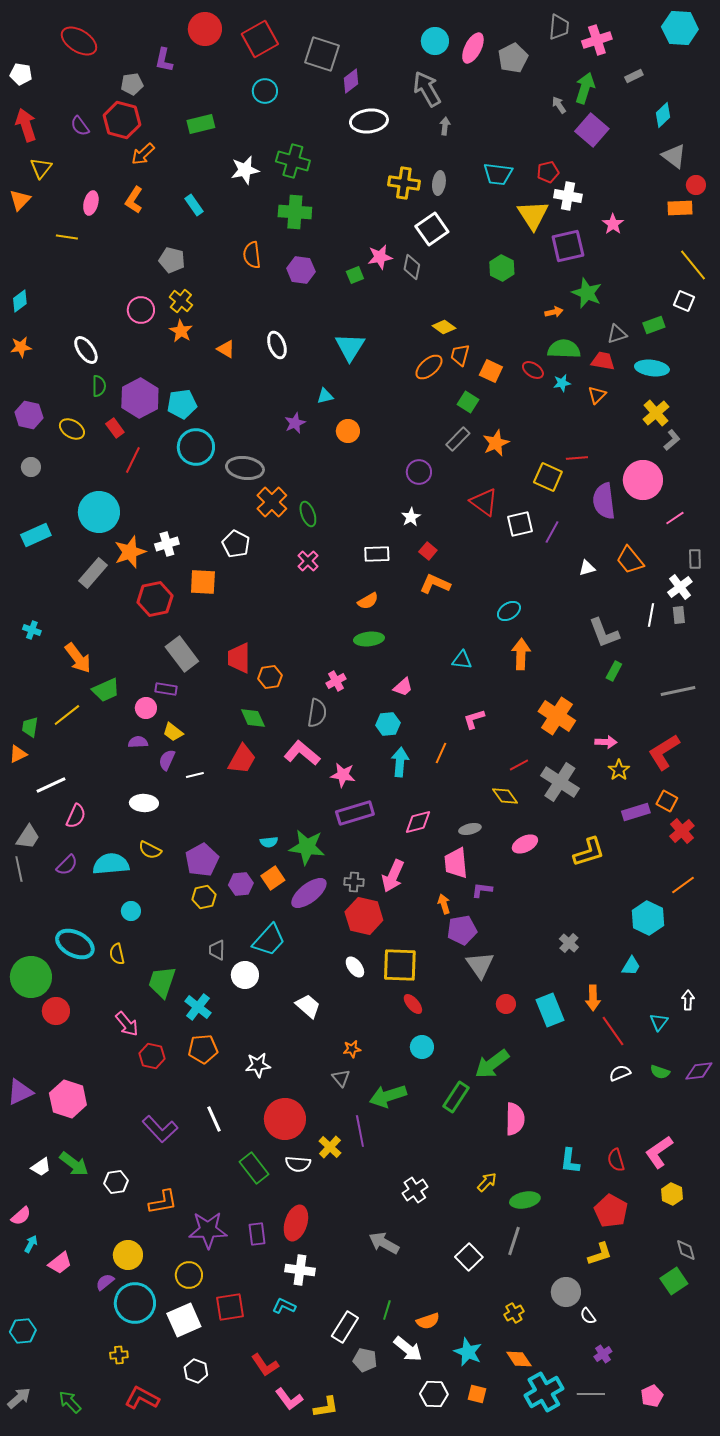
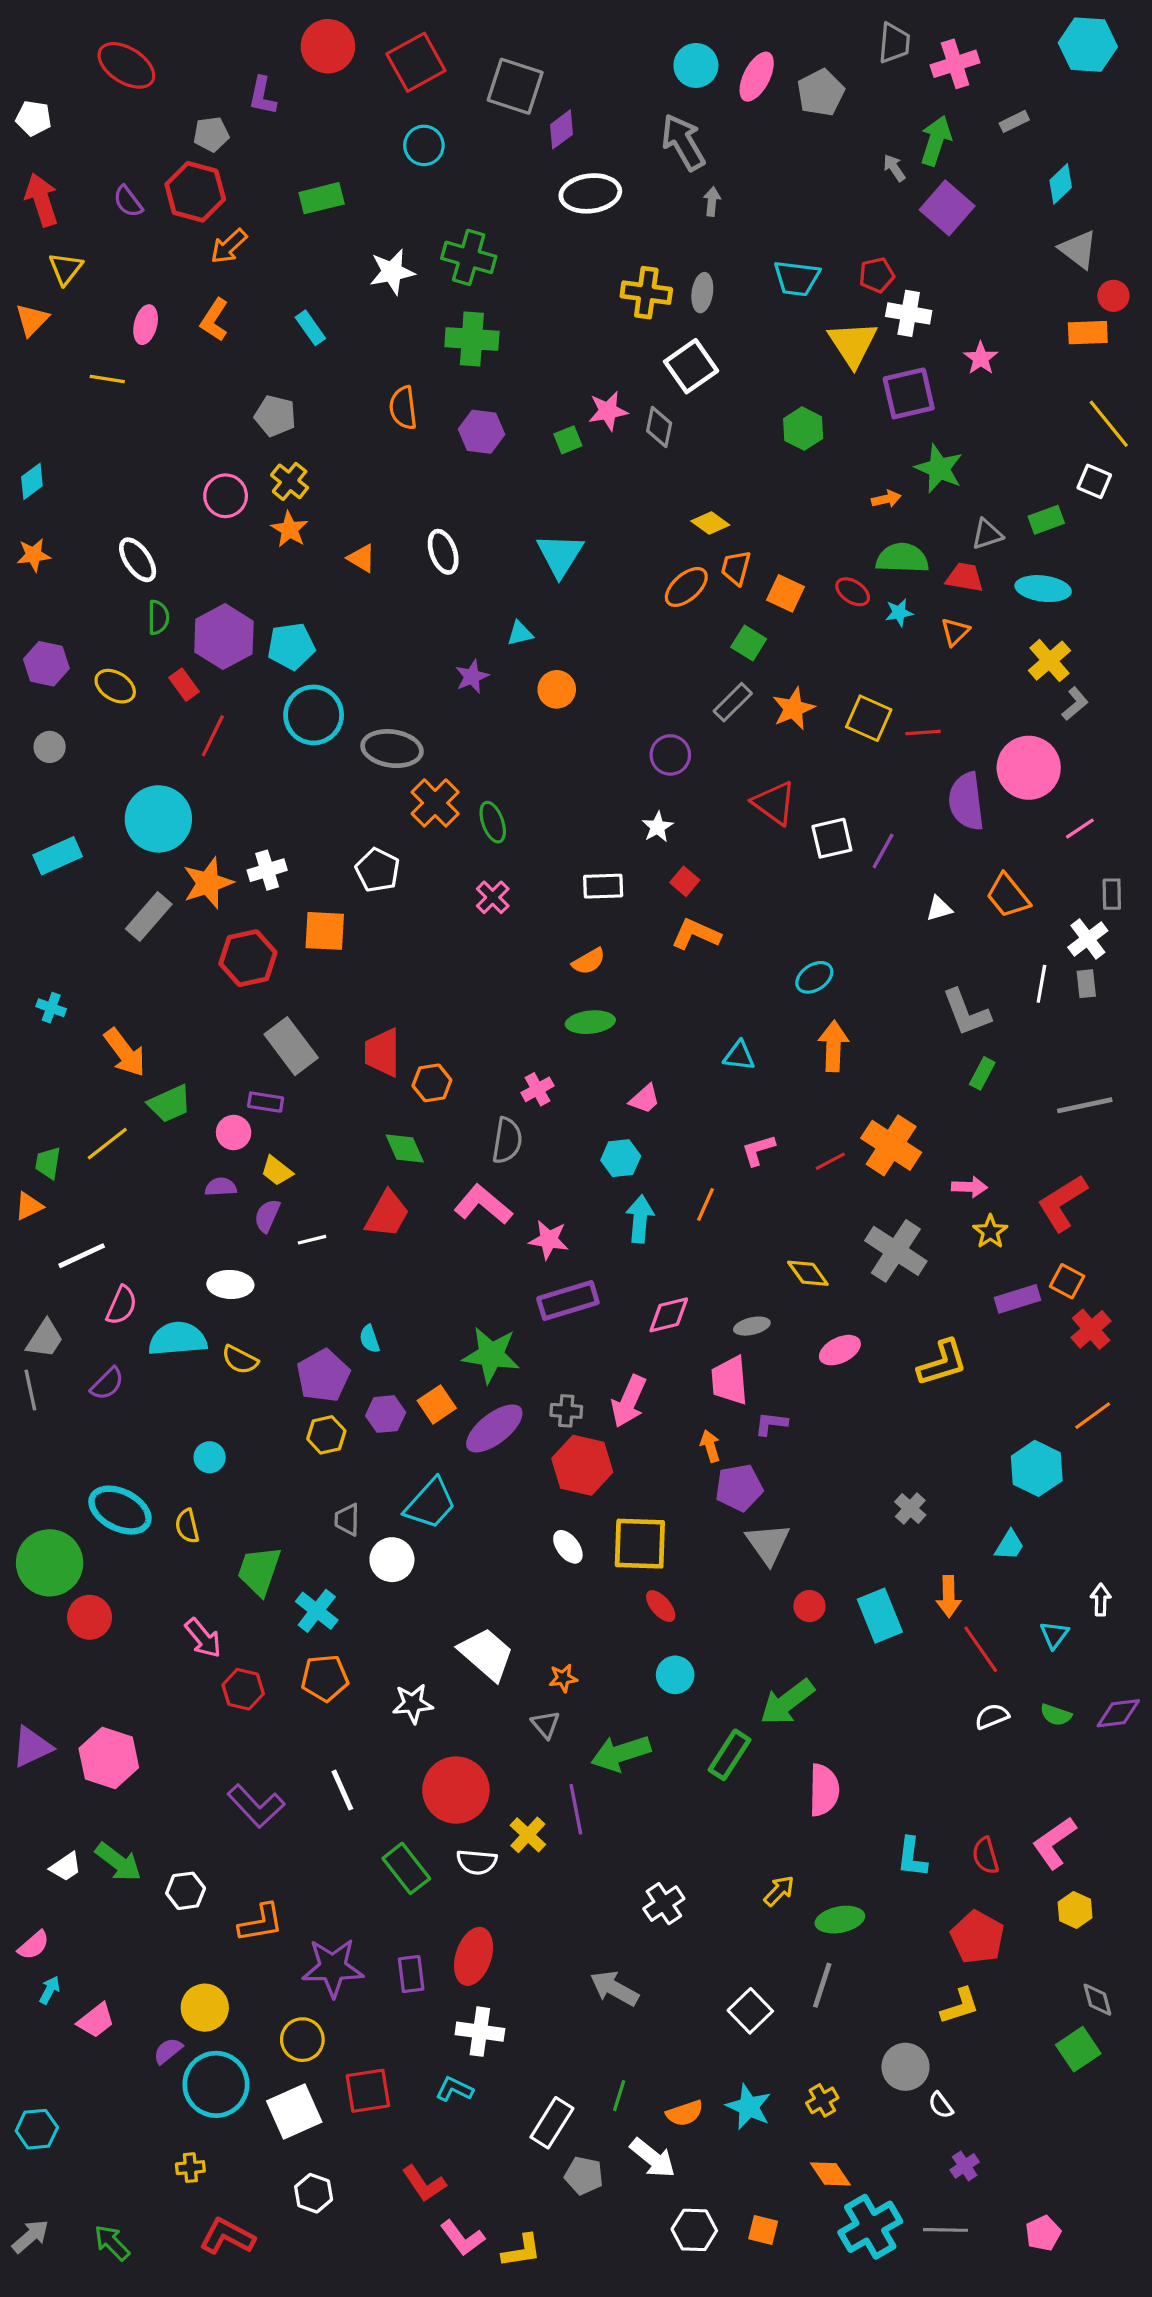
yellow square: (548, 477) -> (869, 718), moved
red line: (519, 765) -> (830, 1161), moved
cyan semicircle: (269, 842) -> (370, 1339), moved, turned 78
cyan semicircle: (111, 864) -> (178, 1339), moved
white trapezoid: (308, 1006) -> (486, 1654), moved, size x1.4
cyan star: (468, 1352) -> (749, 2107), moved

